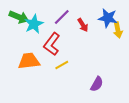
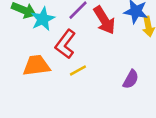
red arrow: (83, 25) -> (104, 20), size x1.6
purple semicircle: (97, 84) -> (131, 79), moved

